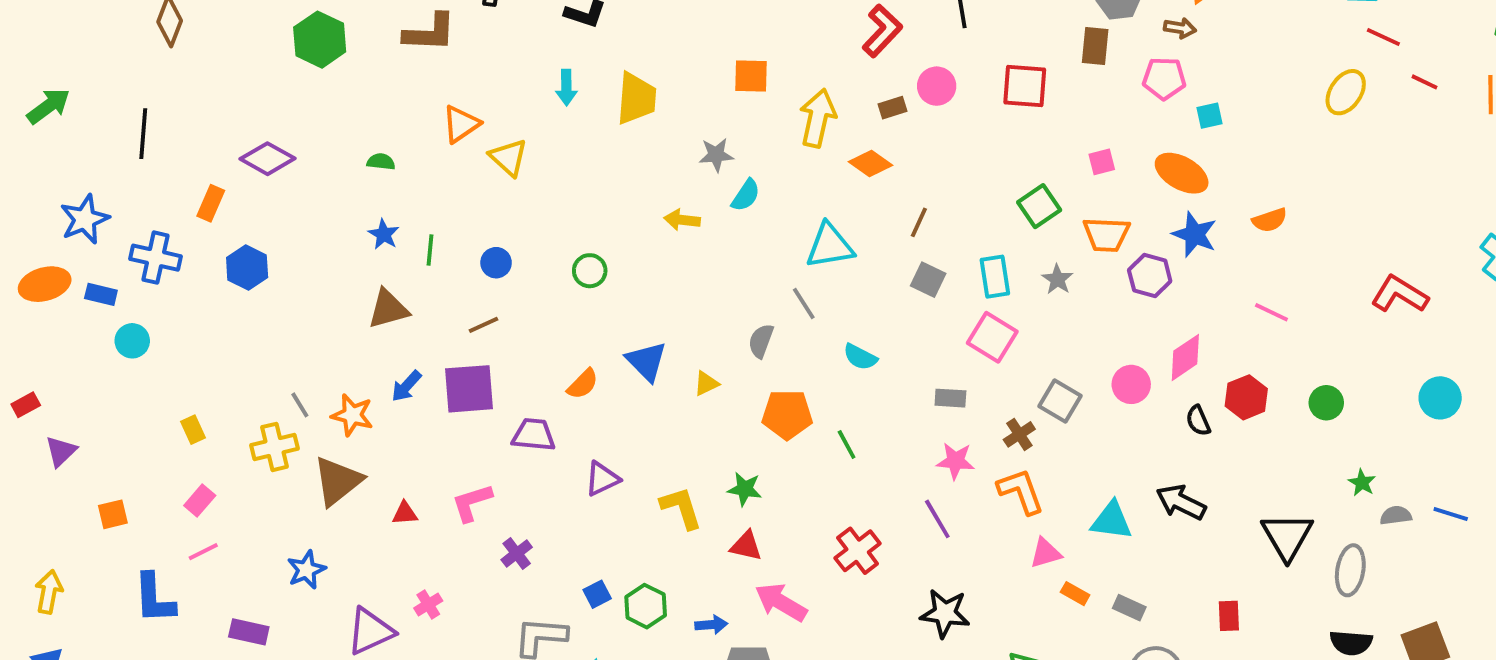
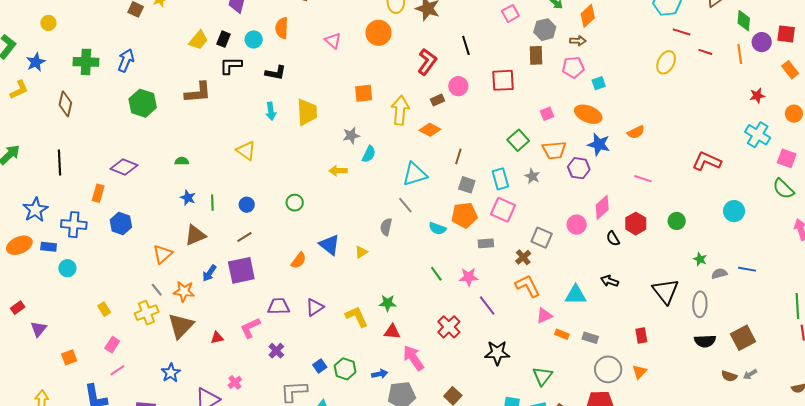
orange triangle: (461, 124) -> (163, 254), moved
orange pentagon: (787, 414) -> (464, 215), moved
purple trapezoid: (534, 435) -> (279, 306), moved
pink star: (956, 461) -> (469, 277), moved
black arrow: (1181, 502) -> (610, 281), size x0.7
pink arrow: (781, 602) -> (413, 358), turned 32

